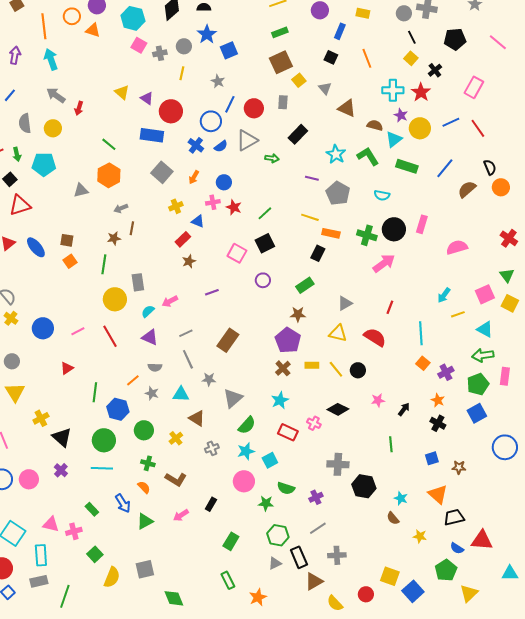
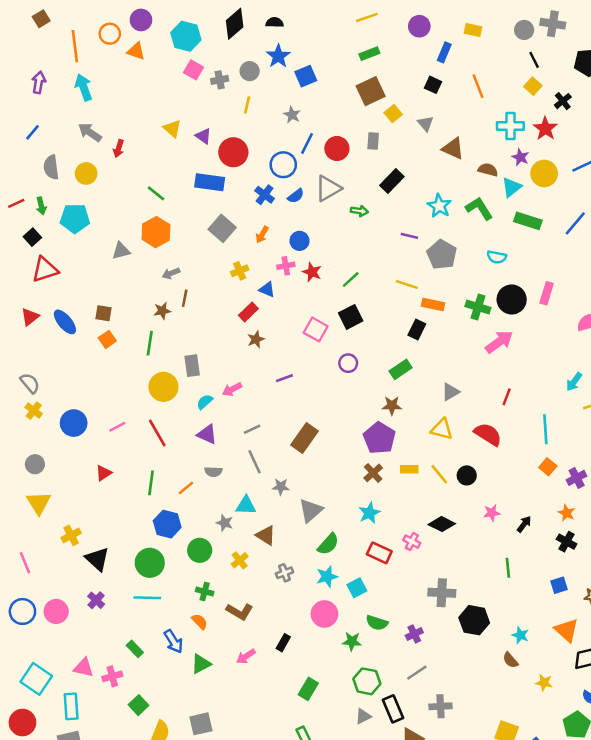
green line: (95, 392) -> (151, 483), moved
gray star: (152, 393) -> (225, 523), moved

